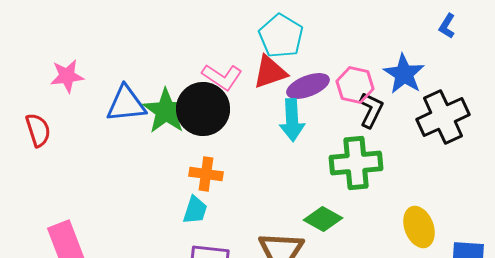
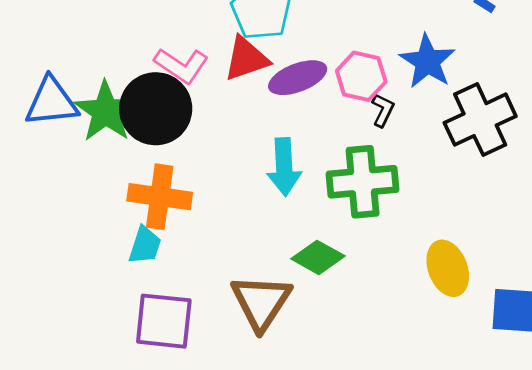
black L-shape: (371, 110) -> (383, 110), size x0.7
cyan arrow: (292, 120) -> (284, 167), moved
orange cross: (206, 174) -> (160, 197), size x1.4

